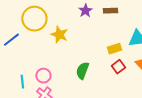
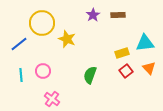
pink circle: (43, 76) -> (43, 71), moved
cyan line: (22, 82) -> (21, 75), moved

